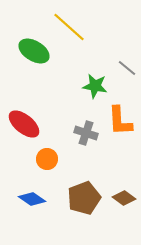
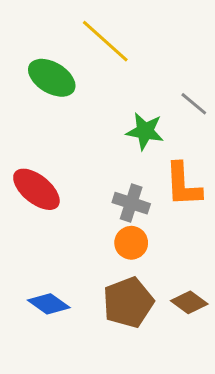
orange circle: (47, 159) -> (131, 243), moved

